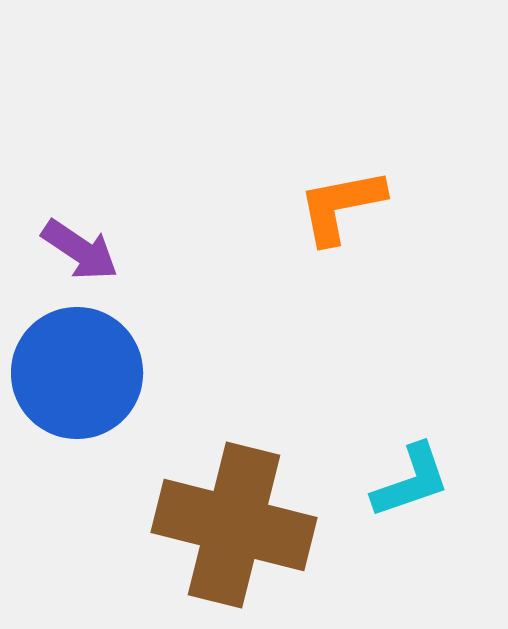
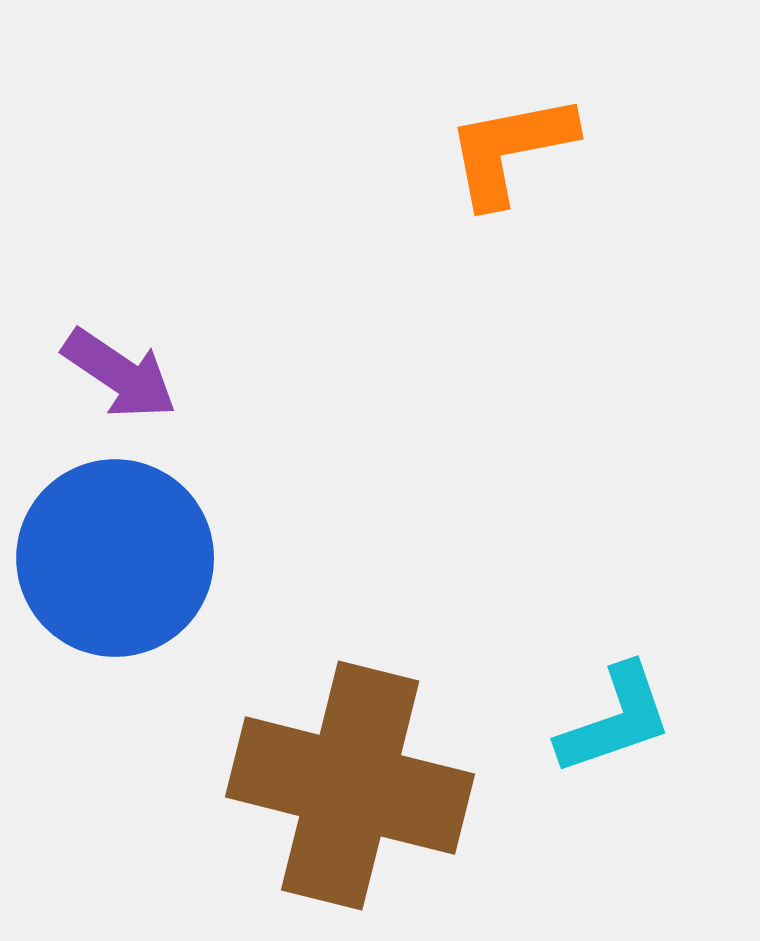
orange L-shape: (341, 206) -> (510, 149), moved

